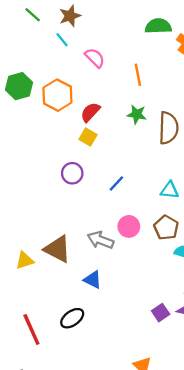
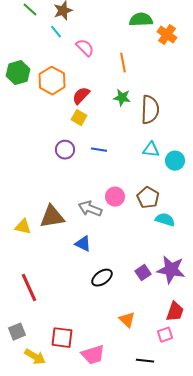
blue line: (116, 183) -> (99, 150), moved, turned 56
cyan triangle: (170, 190) -> (151, 150), moved
brown triangle: (57, 249) -> (52, 217), turned -36
yellow triangle: (25, 260) -> (23, 227), turned 30
black ellipse: (72, 318) -> (102, 278), moved

